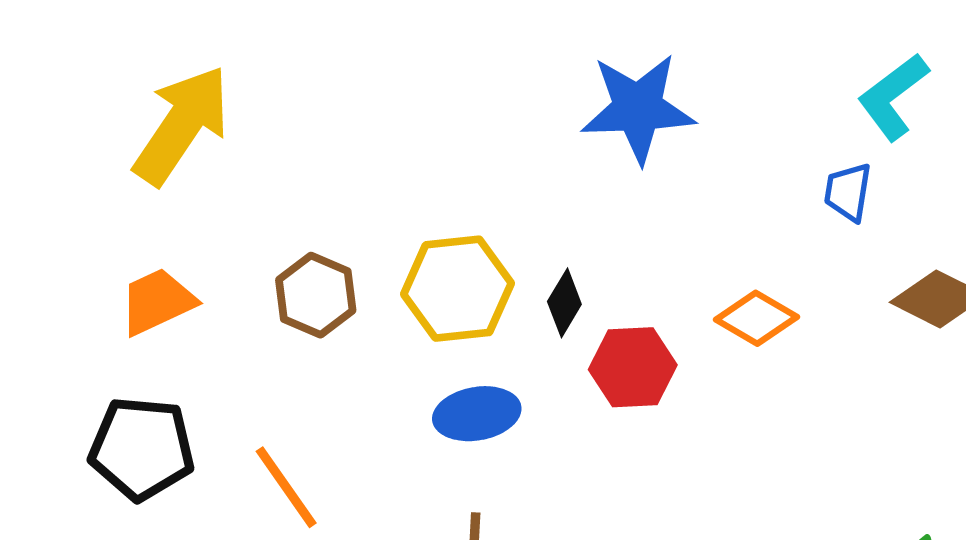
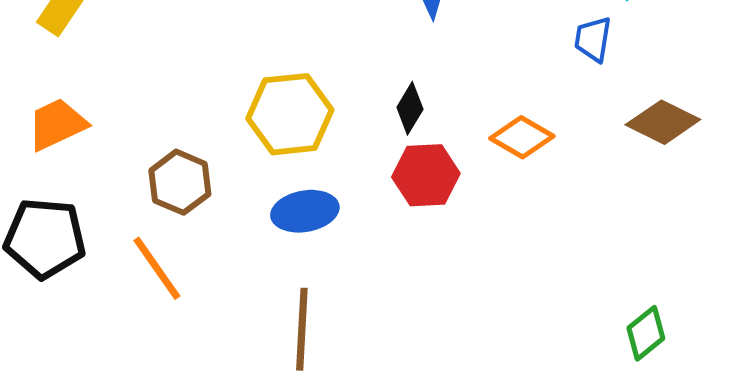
brown hexagon: (316, 295) -> (180, 182), moved
black diamond: (564, 303) -> (410, 108), moved

